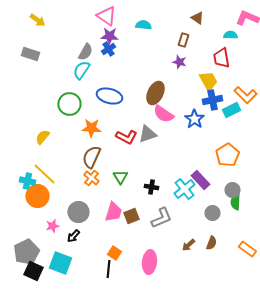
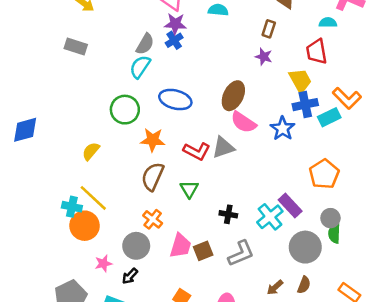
green triangle: (120, 177) -> (189, 189), moved
orange cross: (91, 178) -> (153, 219), moved
gray circle: (212, 213) -> (305, 247), size x1.6

